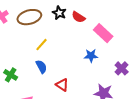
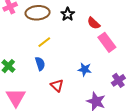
red semicircle: (78, 17) -> (94, 23), moved
blue star: (91, 56) -> (85, 69), moved

